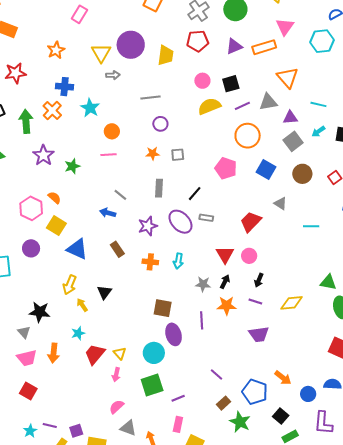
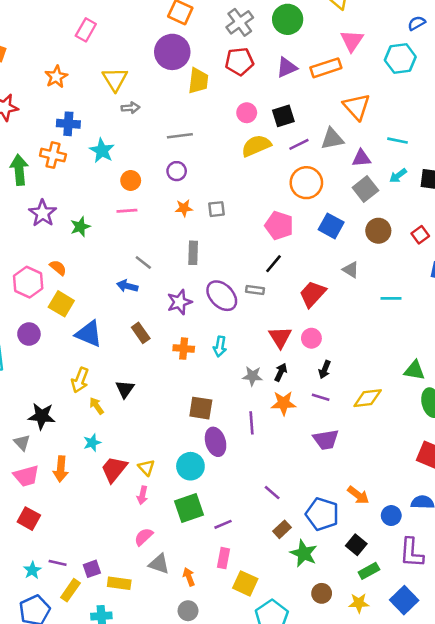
purple circle: (131, 45) -> (172, 52), moved
orange cross: (52, 111) -> (53, 155), turned -30
purple circle: (160, 124) -> (177, 171), moved
black line: (195, 194) -> (273, 264), moved

